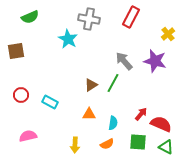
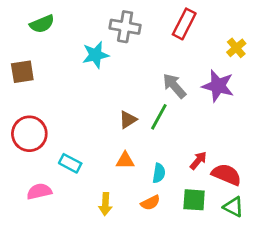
cyan star: (68, 39) -> (96, 55), turned 30
red circle: (21, 95) -> (29, 134), size x1.6
cyan rectangle: (50, 102) -> (70, 163), moved

